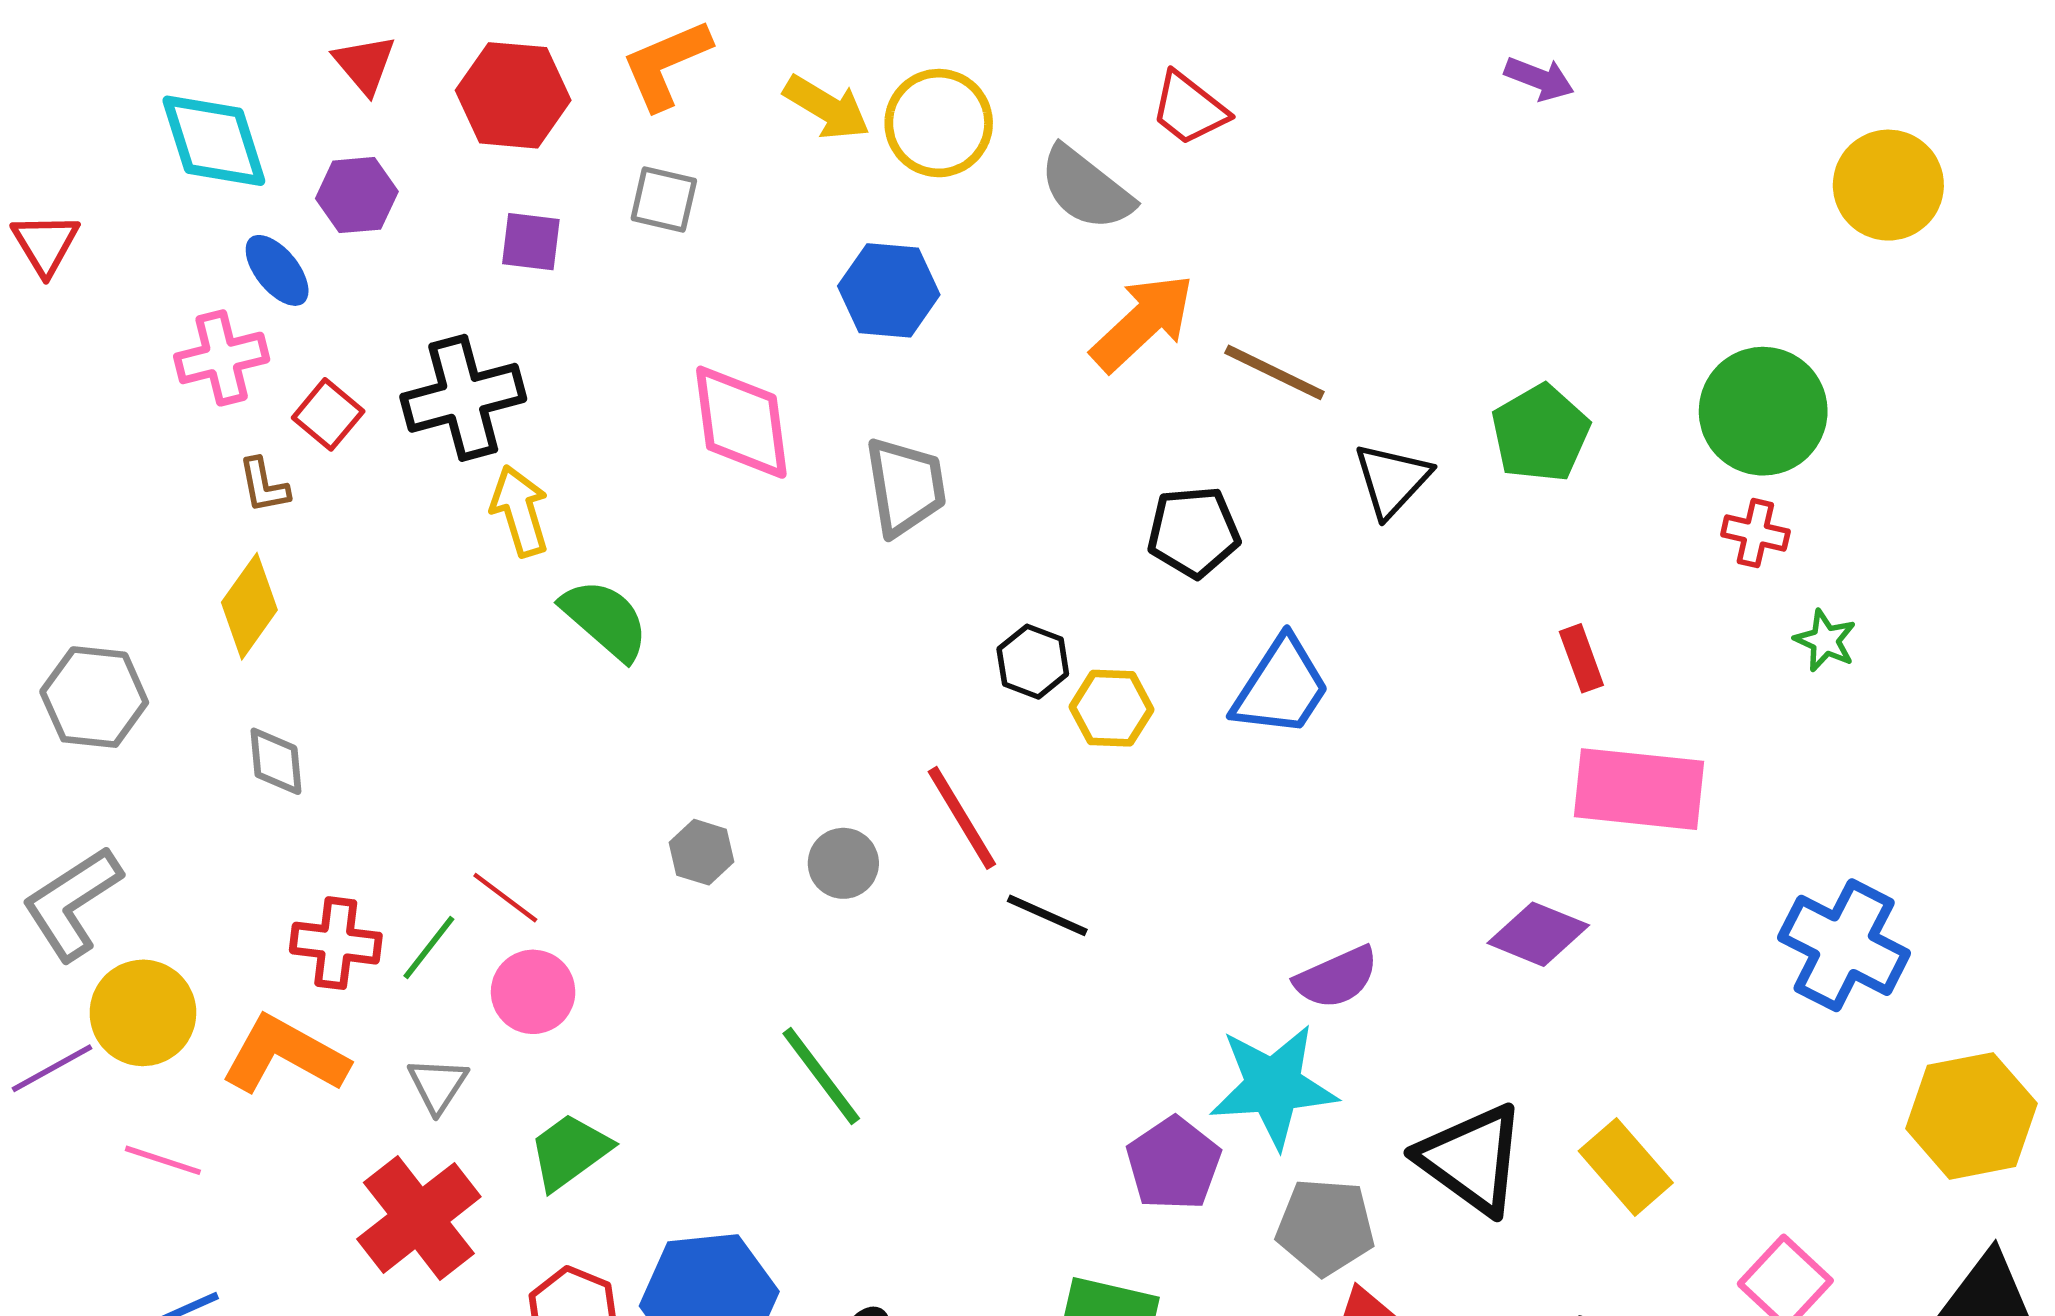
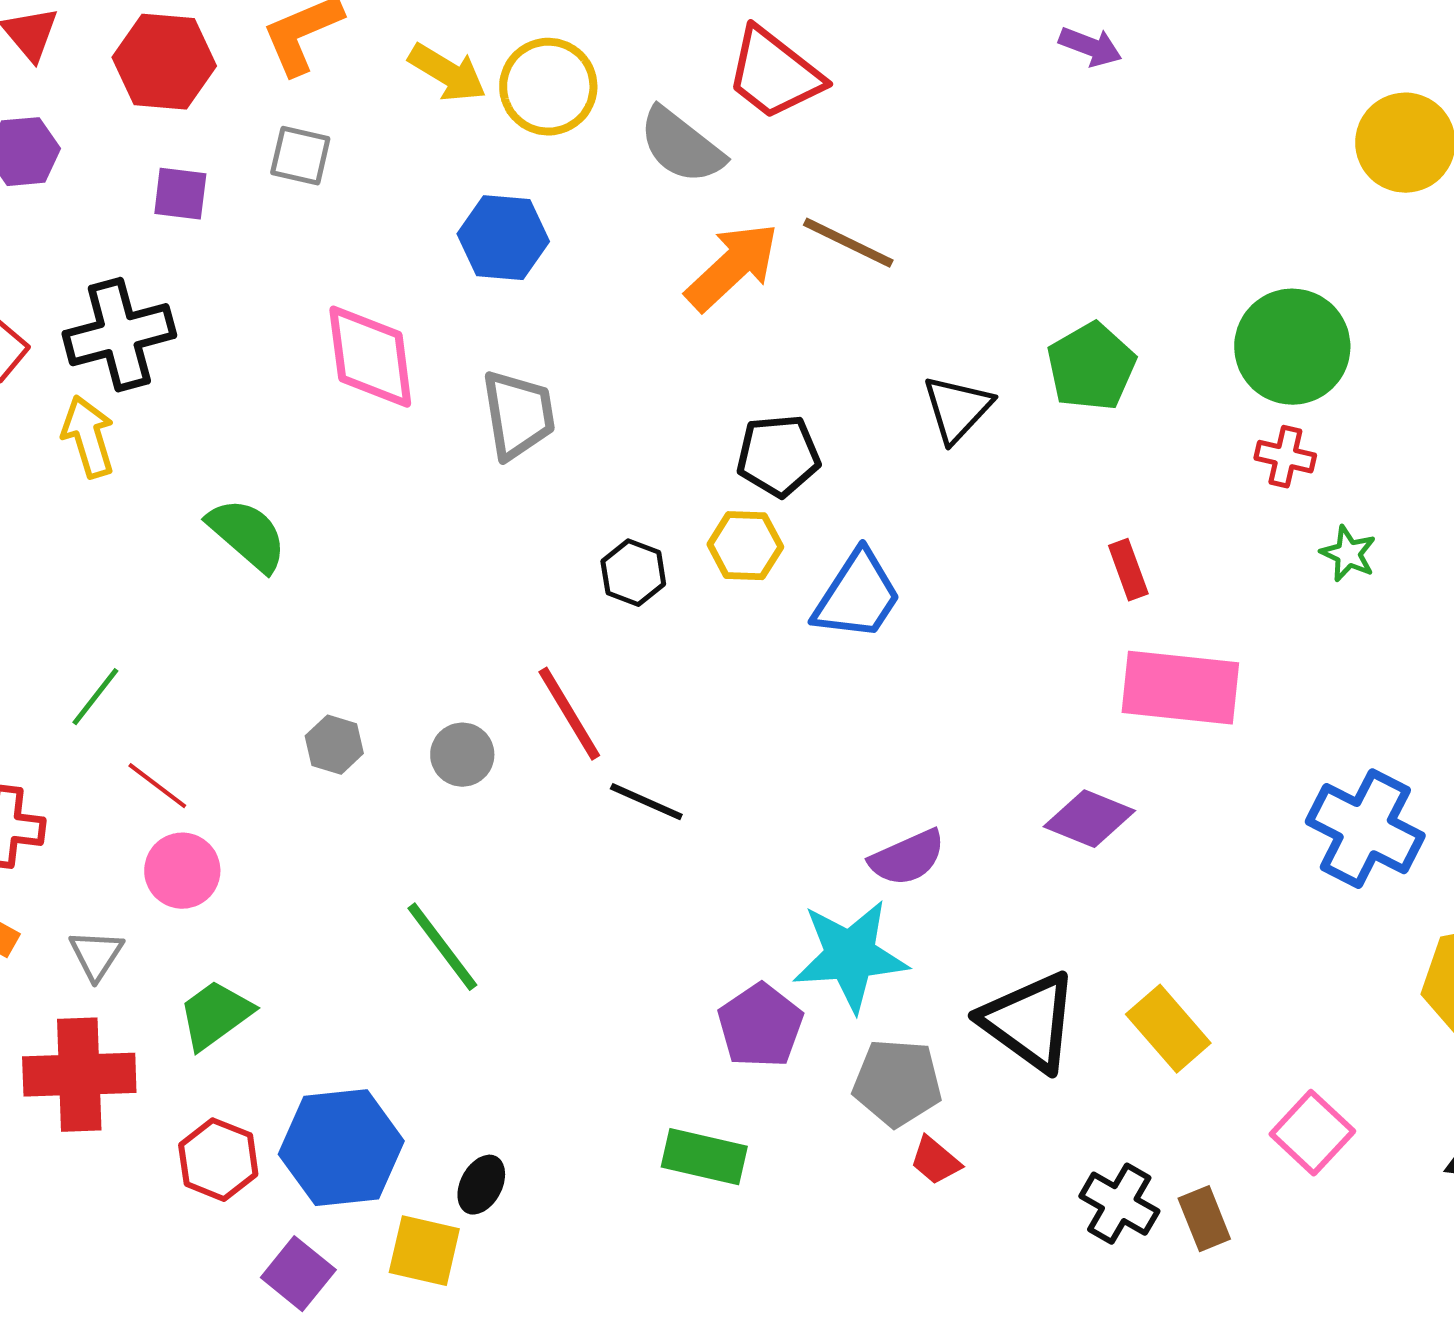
red trapezoid: (1189, 109) -> (774, 74), size x1.4
brown line: (1274, 372) -> (848, 243), moved
yellow arrow: (520, 511) -> (88, 437), moved
yellow hexagon: (1112, 708) -> (745, 546), moved
green line: (429, 948) -> (95, 697), moved
red cross: (419, 1218) -> (79, 1075), turned 36

